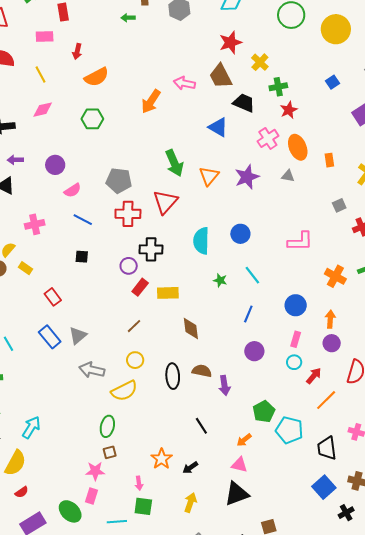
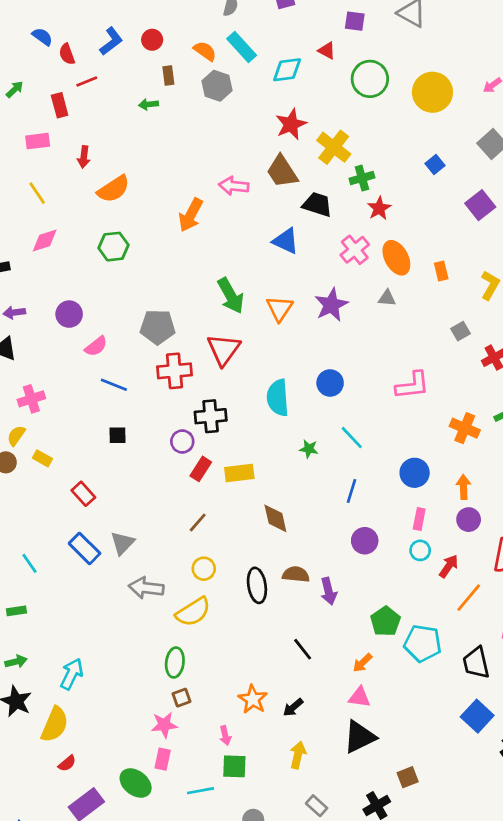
yellow cross: (260, 62) -> (334, 147), size x1.4
pink cross: (35, 224) -> (31, 399), moved

